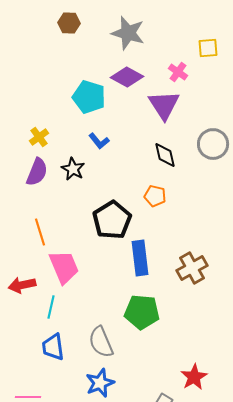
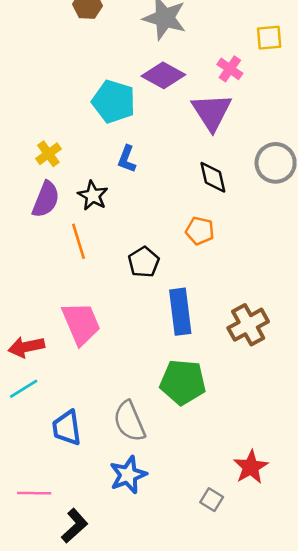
blue L-shape: (99, 141) -> (127, 159), turned 60
black pentagon: (112, 220) -> (144, 262), size x0.6
orange line: (40, 232) -> (78, 241), moved
cyan line: (51, 307) -> (24, 389), moved, turned 45

